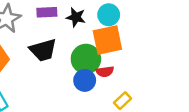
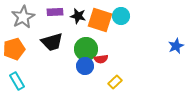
cyan circle: (109, 15) -> (121, 16), moved
orange square: (107, 40) -> (100, 20), moved, turned 30

